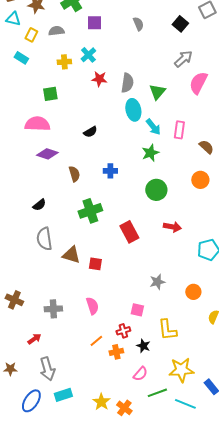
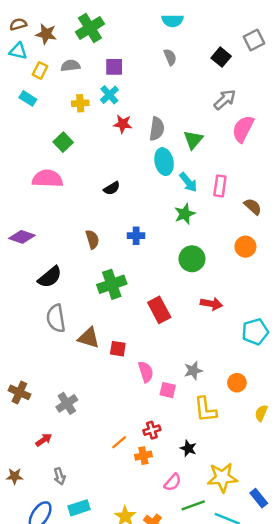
purple square: (94, 23) -> (114, 67), moved
green square: (50, 94) -> (63, 142), turned -35
purple diamond: (47, 154) -> (22, 237), moved
black semicircle: (39, 205) -> (50, 277), size x1.5
pink semicircle: (92, 306) -> (146, 372), moved
gray cross: (53, 309) -> (67, 403), turned -30
pink square: (137, 310) -> (168, 390), moved
yellow L-shape: (167, 330) -> (205, 409), moved
black star: (143, 346) -> (188, 448), moved
gray arrow: (47, 369) -> (60, 476), size x0.6

